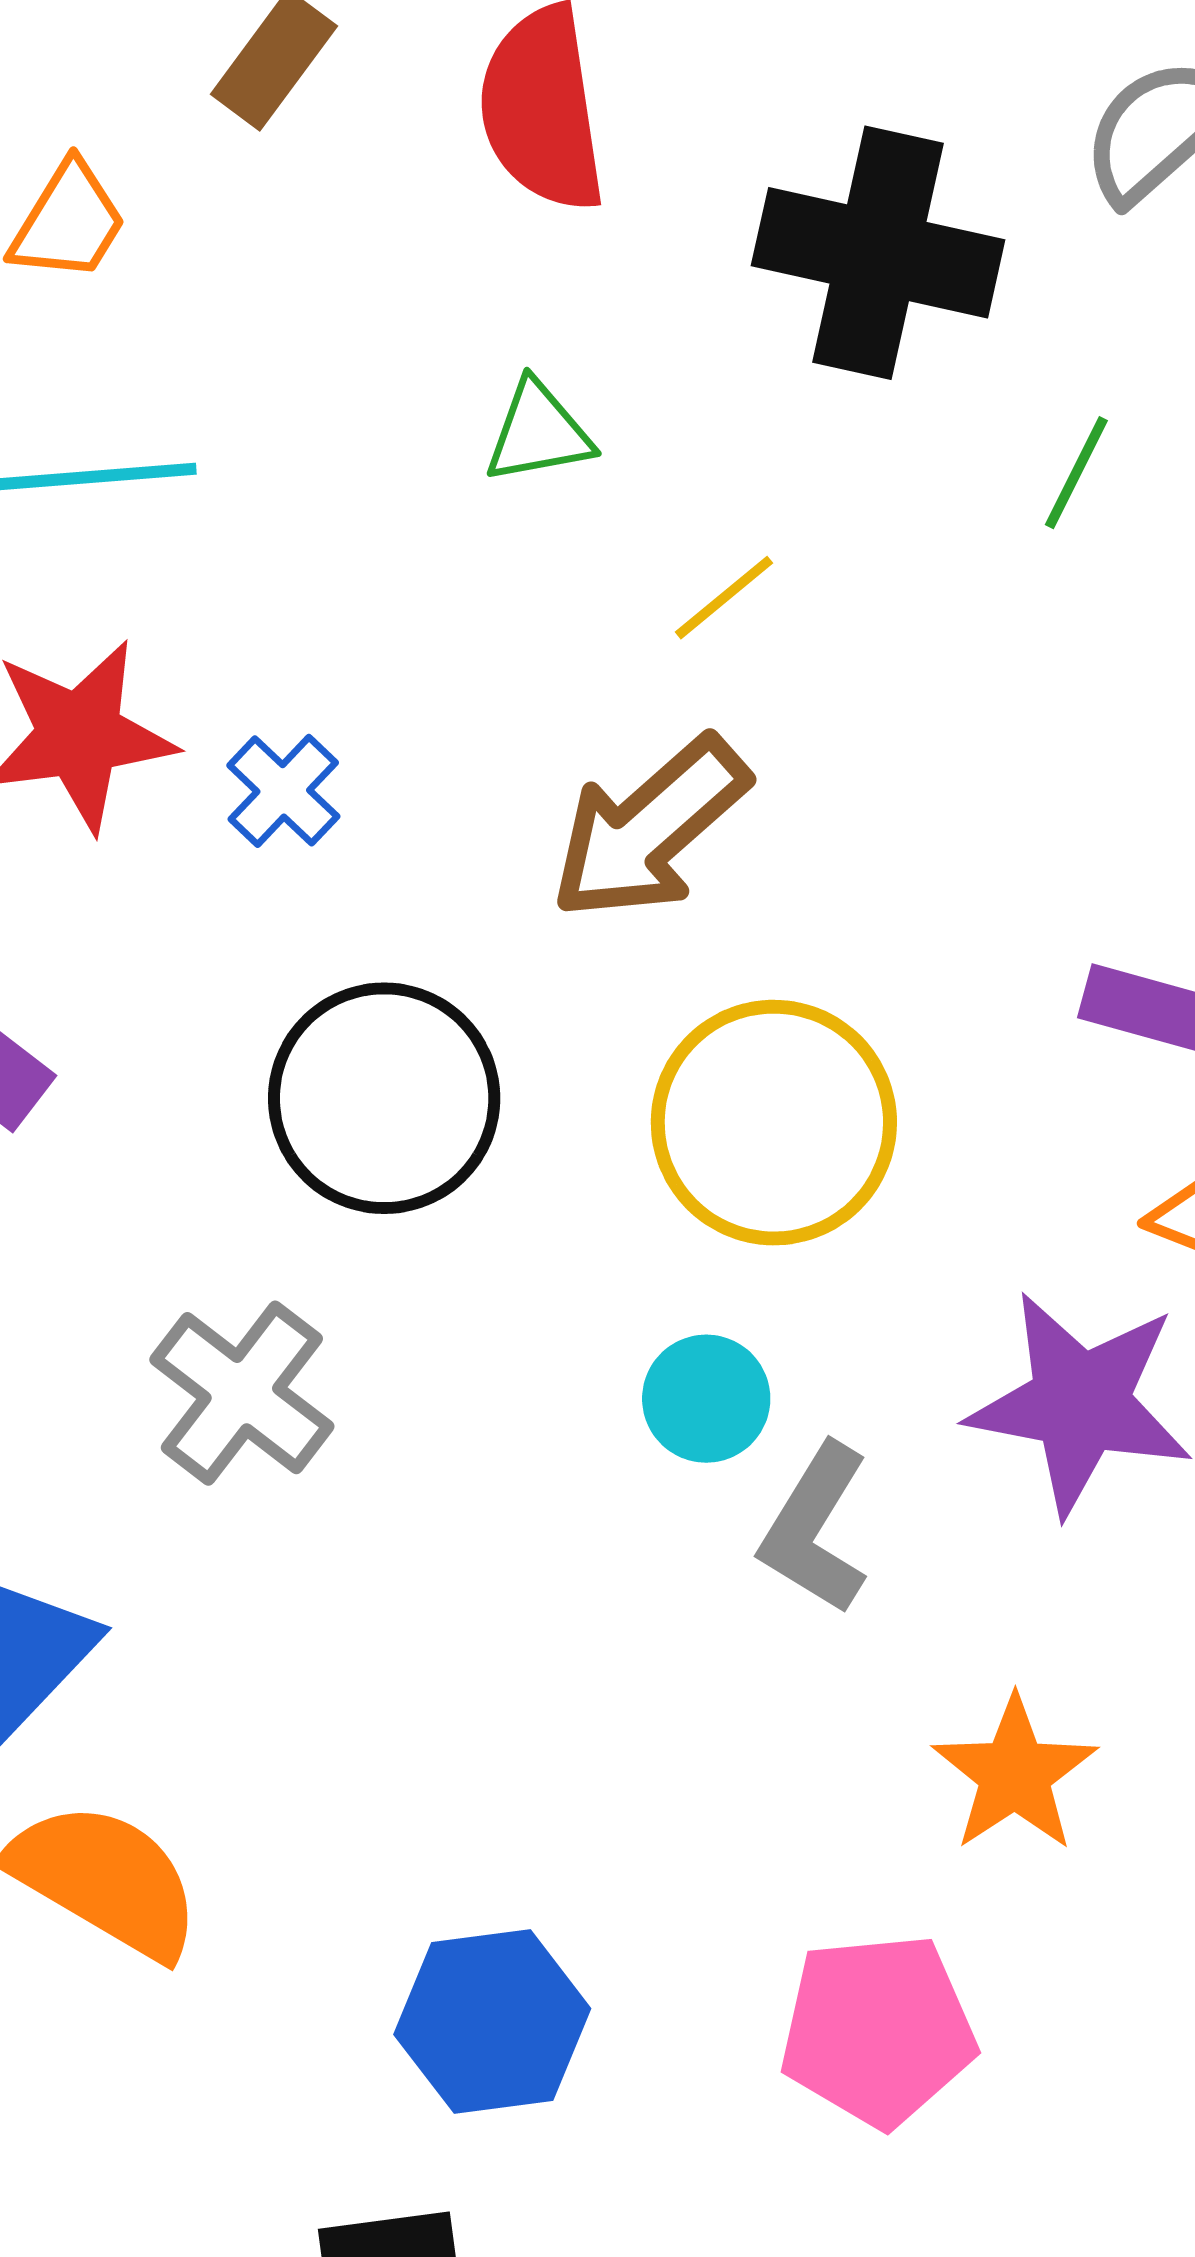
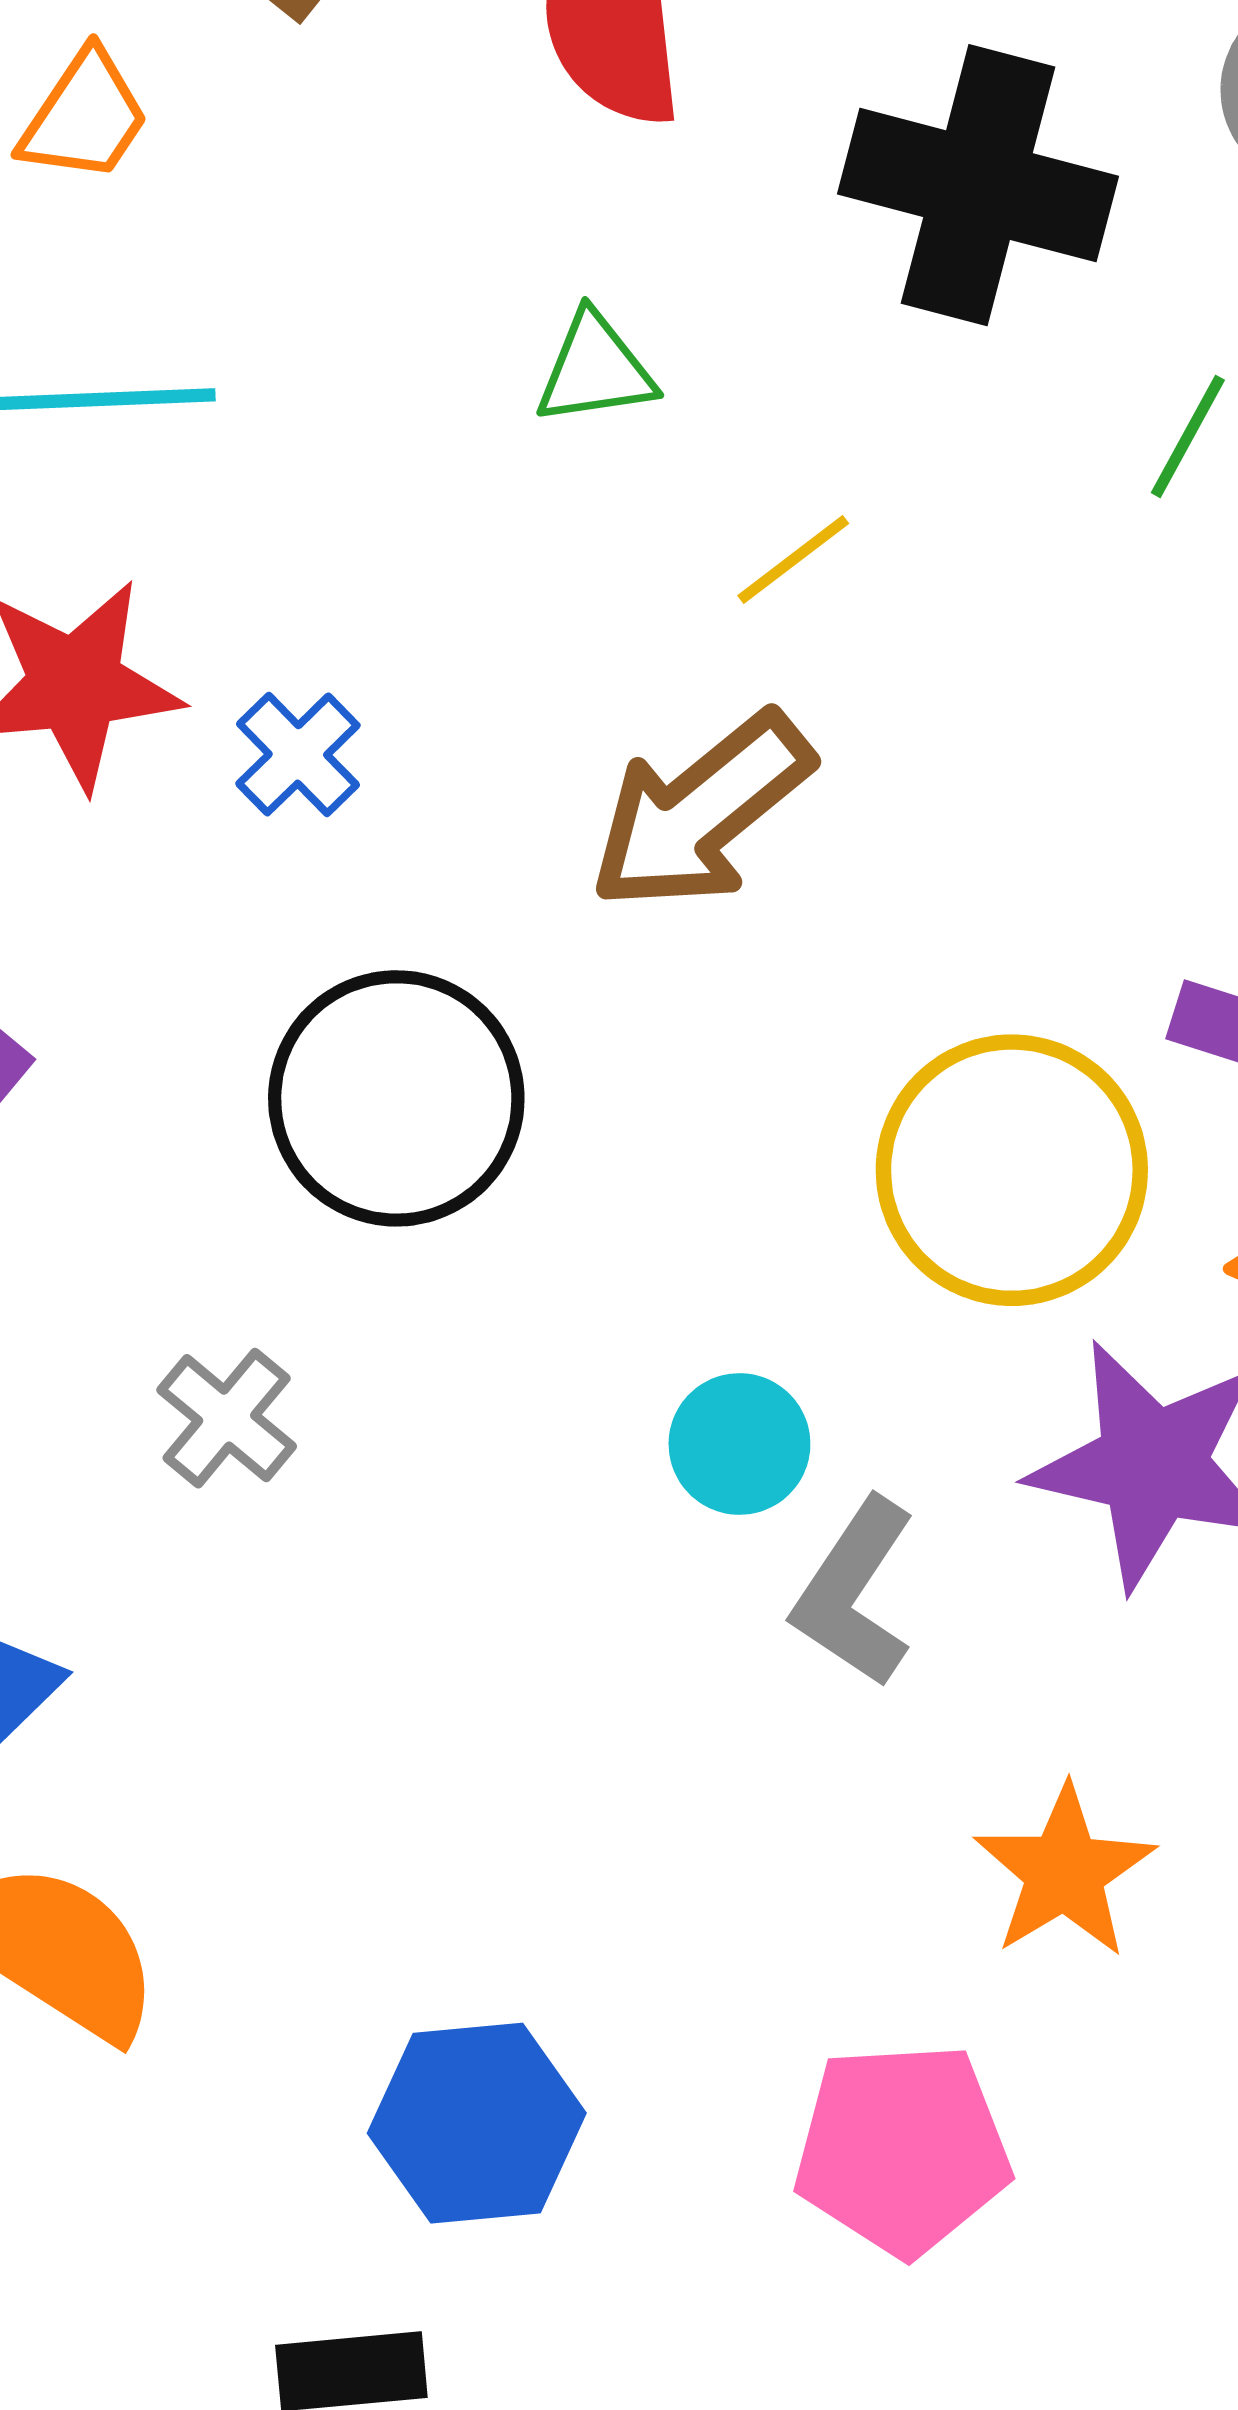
yellow circle: (774, 1123) -> (1012, 1170), moved
gray cross: (242, 1393) -> (227, 1418), size x0.7

